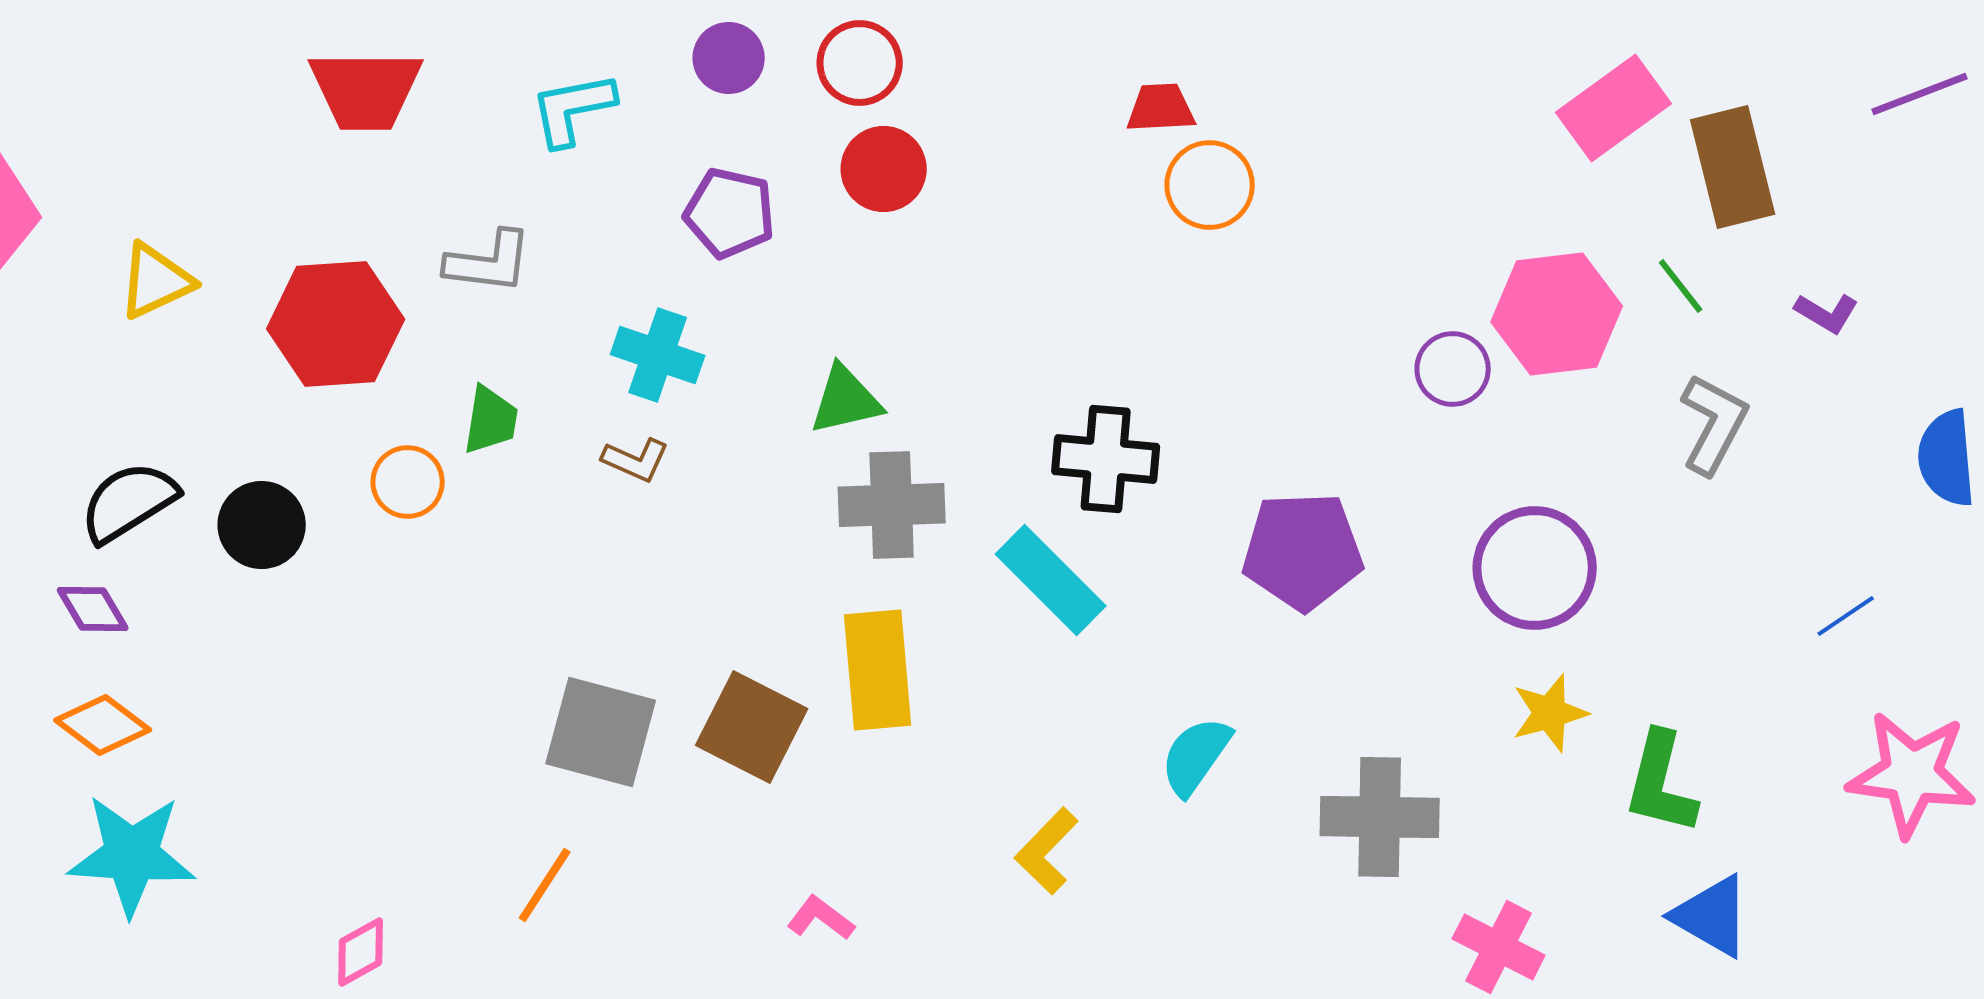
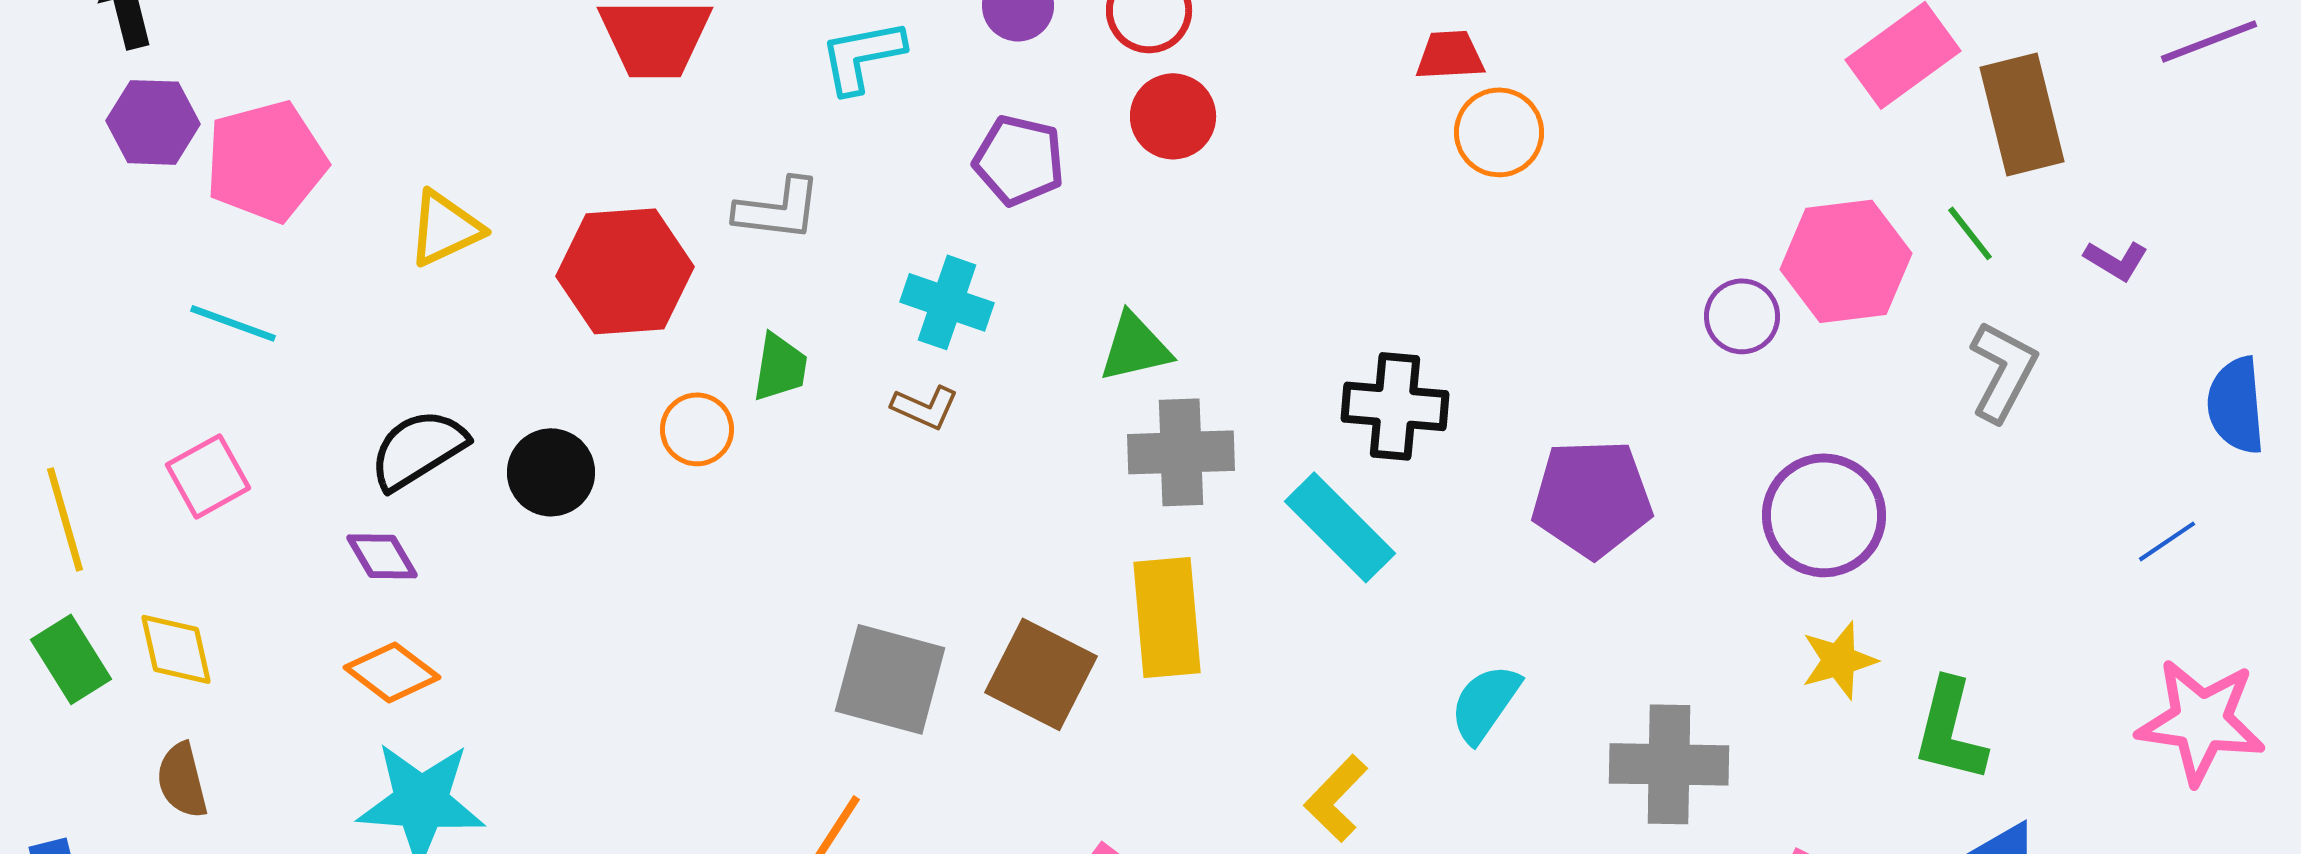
blue line: (1846, 616) -> (2167, 541), moved

